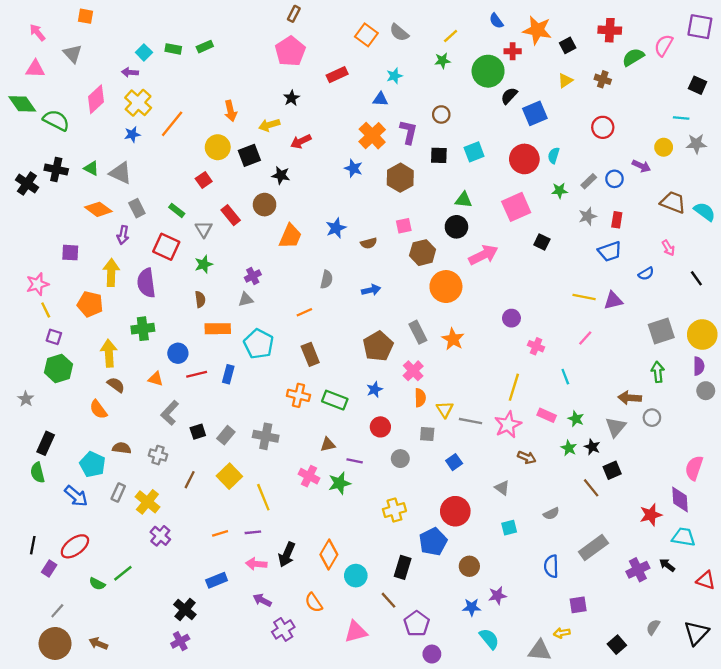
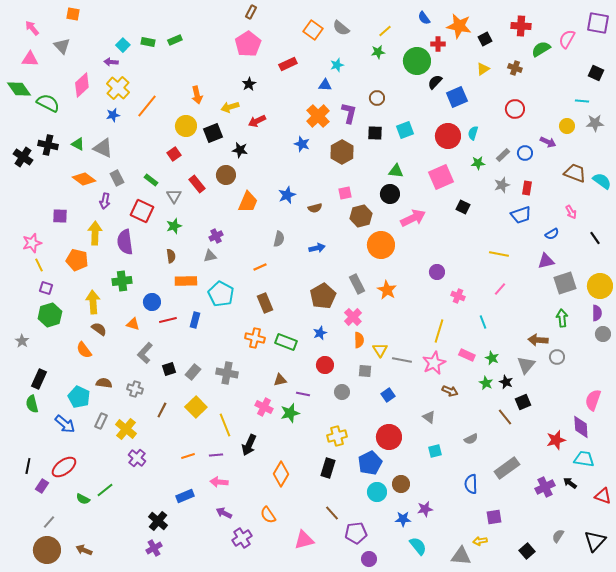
purple triangle: (613, 301) -> (546, 261), moved
black arrow: (287, 555) -> (249, 445), moved
black rectangle: (403, 567) -> (328, 468), moved
cyan circle: (356, 576) -> (377, 492), moved
purple pentagon: (417, 624) -> (356, 533), turned 30

